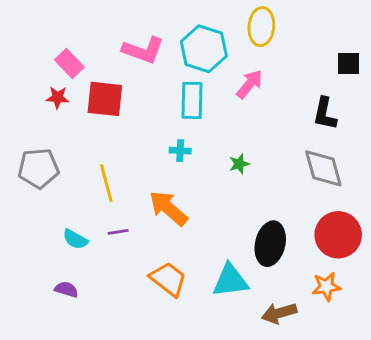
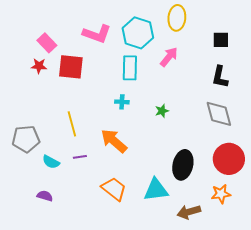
black square: (348, 64) -> (221, 40), moved
gray pentagon: (38, 168) -> (26, 139), moved

